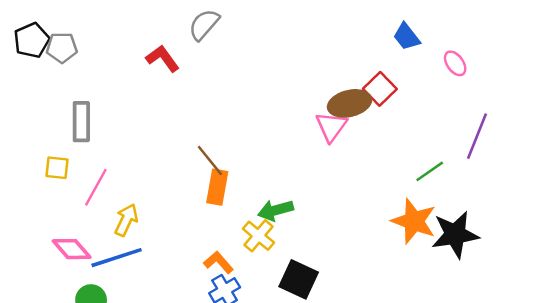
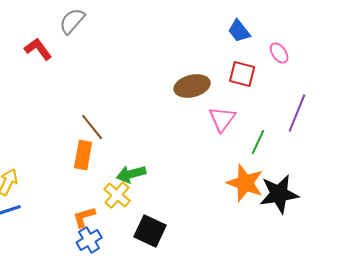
red square: (380, 89) -> (242, 74), moved, turned -32
pink triangle: (331, 126) -> (222, 119), moved
brown line: (210, 160) -> (92, 127), moved
green line: (430, 171) -> (258, 142), turned -30
orange L-shape: (218, 262) -> (84, 217), turned -65

